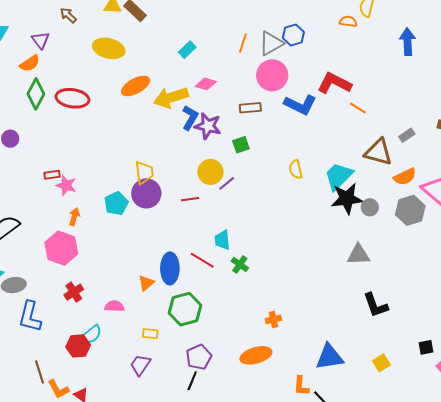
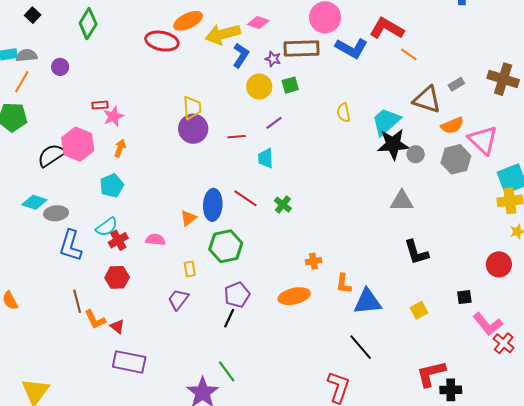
red ellipse: (72, 98) -> (162, 41), moved
brown rectangle: (250, 108) -> (301, 48), size x1.6
purple star: (208, 126) -> (273, 59), moved, size x0.6
yellow circle: (210, 172) -> (259, 87), moved
pink star: (66, 185) -> (113, 116), turned 30
cyan pentagon: (116, 203) -> (112, 186), moved
cyan trapezoid: (222, 240) -> (266, 158), moved
pink hexagon: (61, 248) -> (78, 144), moved
red cross: (74, 292) -> (118, 240), moved
yellow rectangle: (150, 334) -> (190, 269), turned 70
cyan semicircle: (91, 335) -> (107, 227), moved
orange L-shape: (301, 386) -> (344, 284), moved

